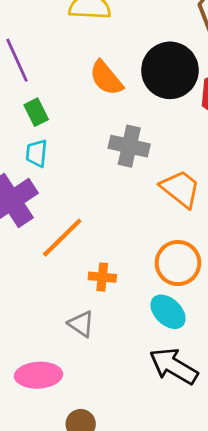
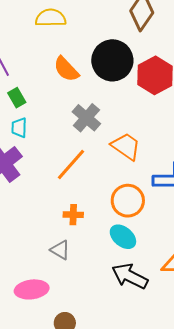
gray cross: (129, 146) -> (86, 118), turned 32
orange line: (62, 238) -> (71, 164), moved

